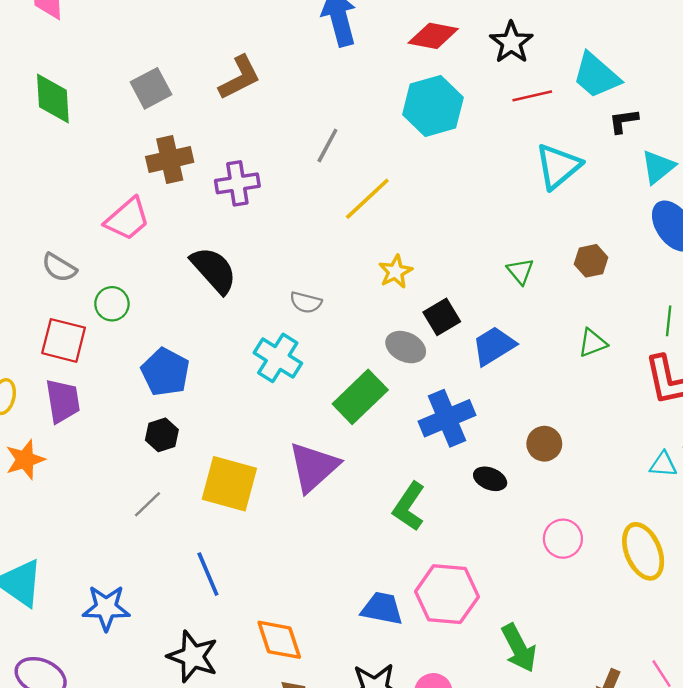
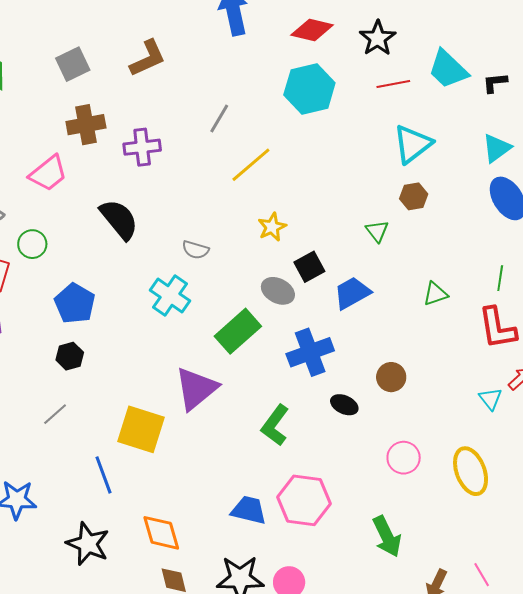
black L-shape: (624, 121) -> (495, 83), moved
brown hexagon: (591, 261) -> (414, 196), moved
cyan triangle: (663, 464) -> (491, 399), turned 45
yellow square: (229, 484) -> (141, 429), moved
green arrow: (519, 648) -> (387, 536), moved

